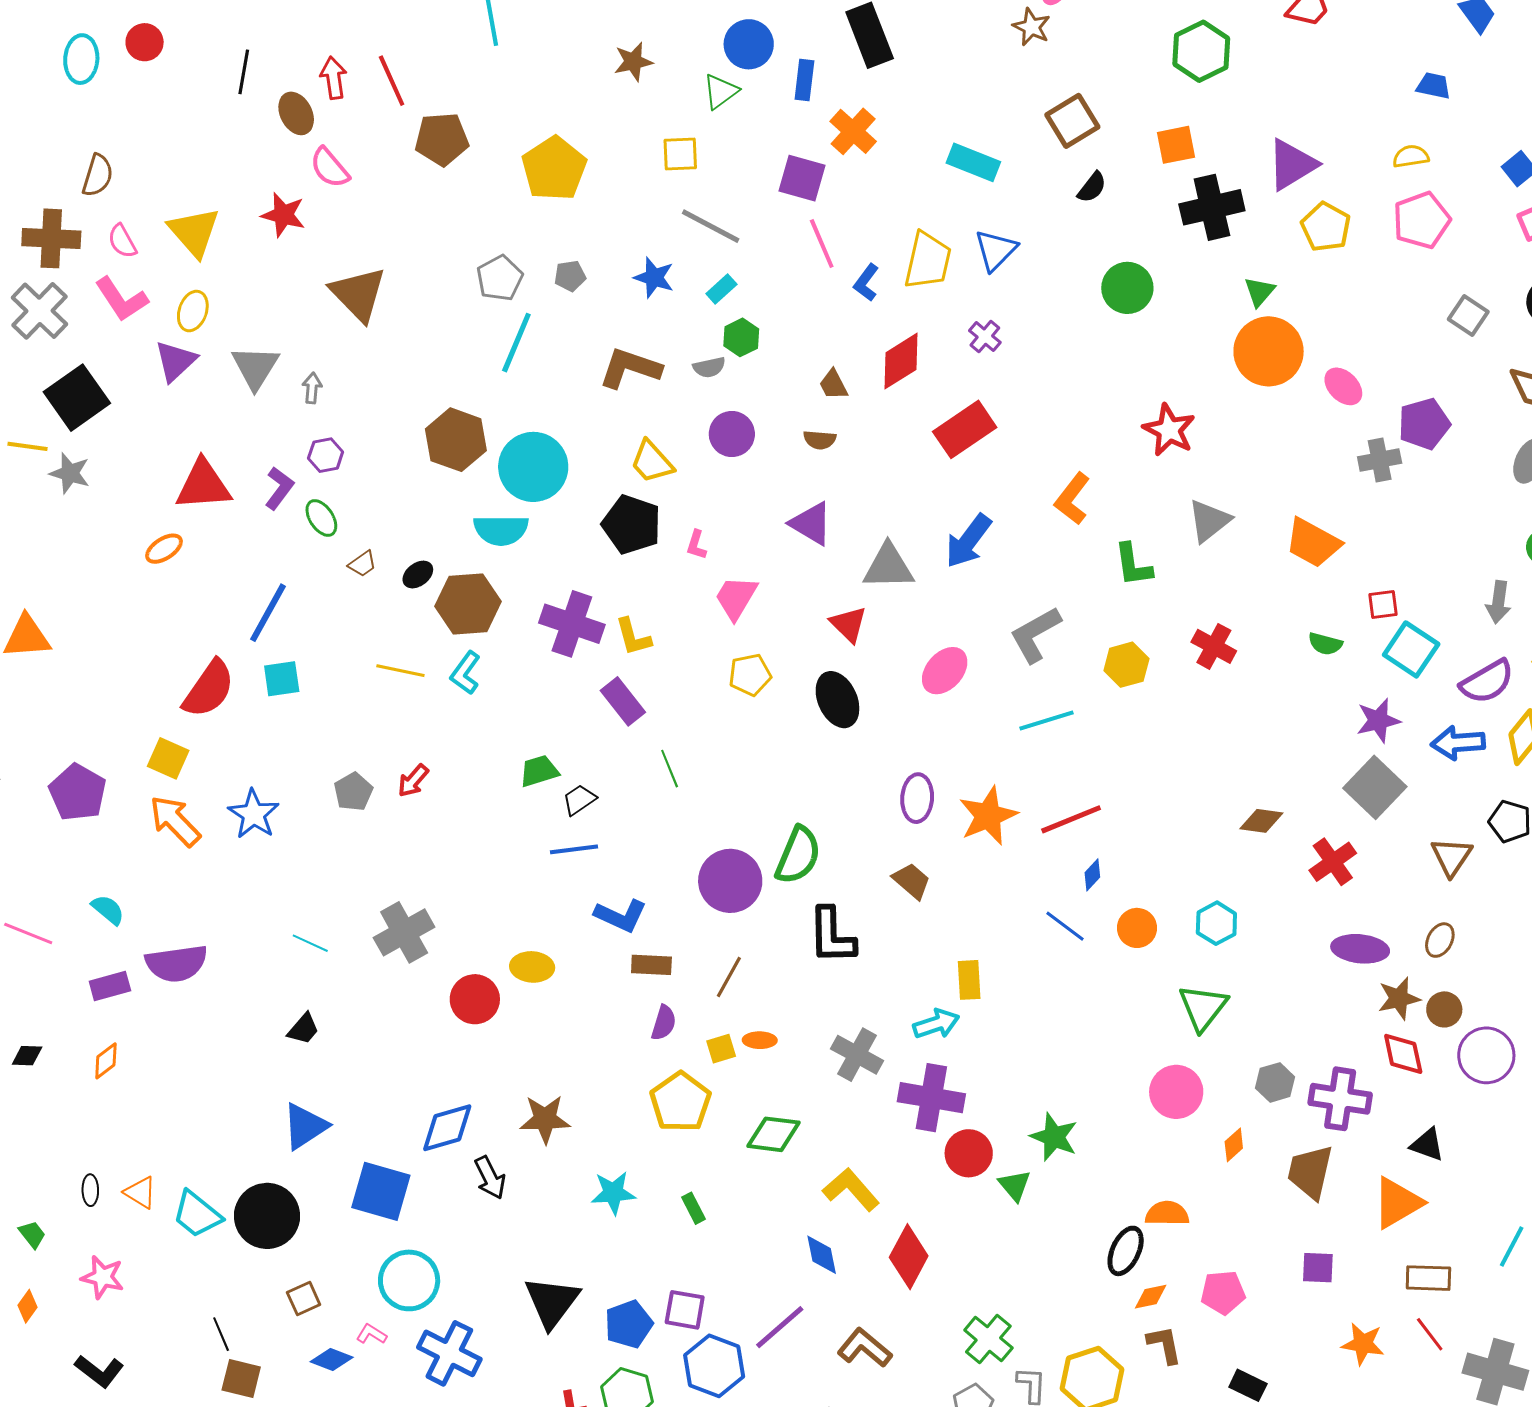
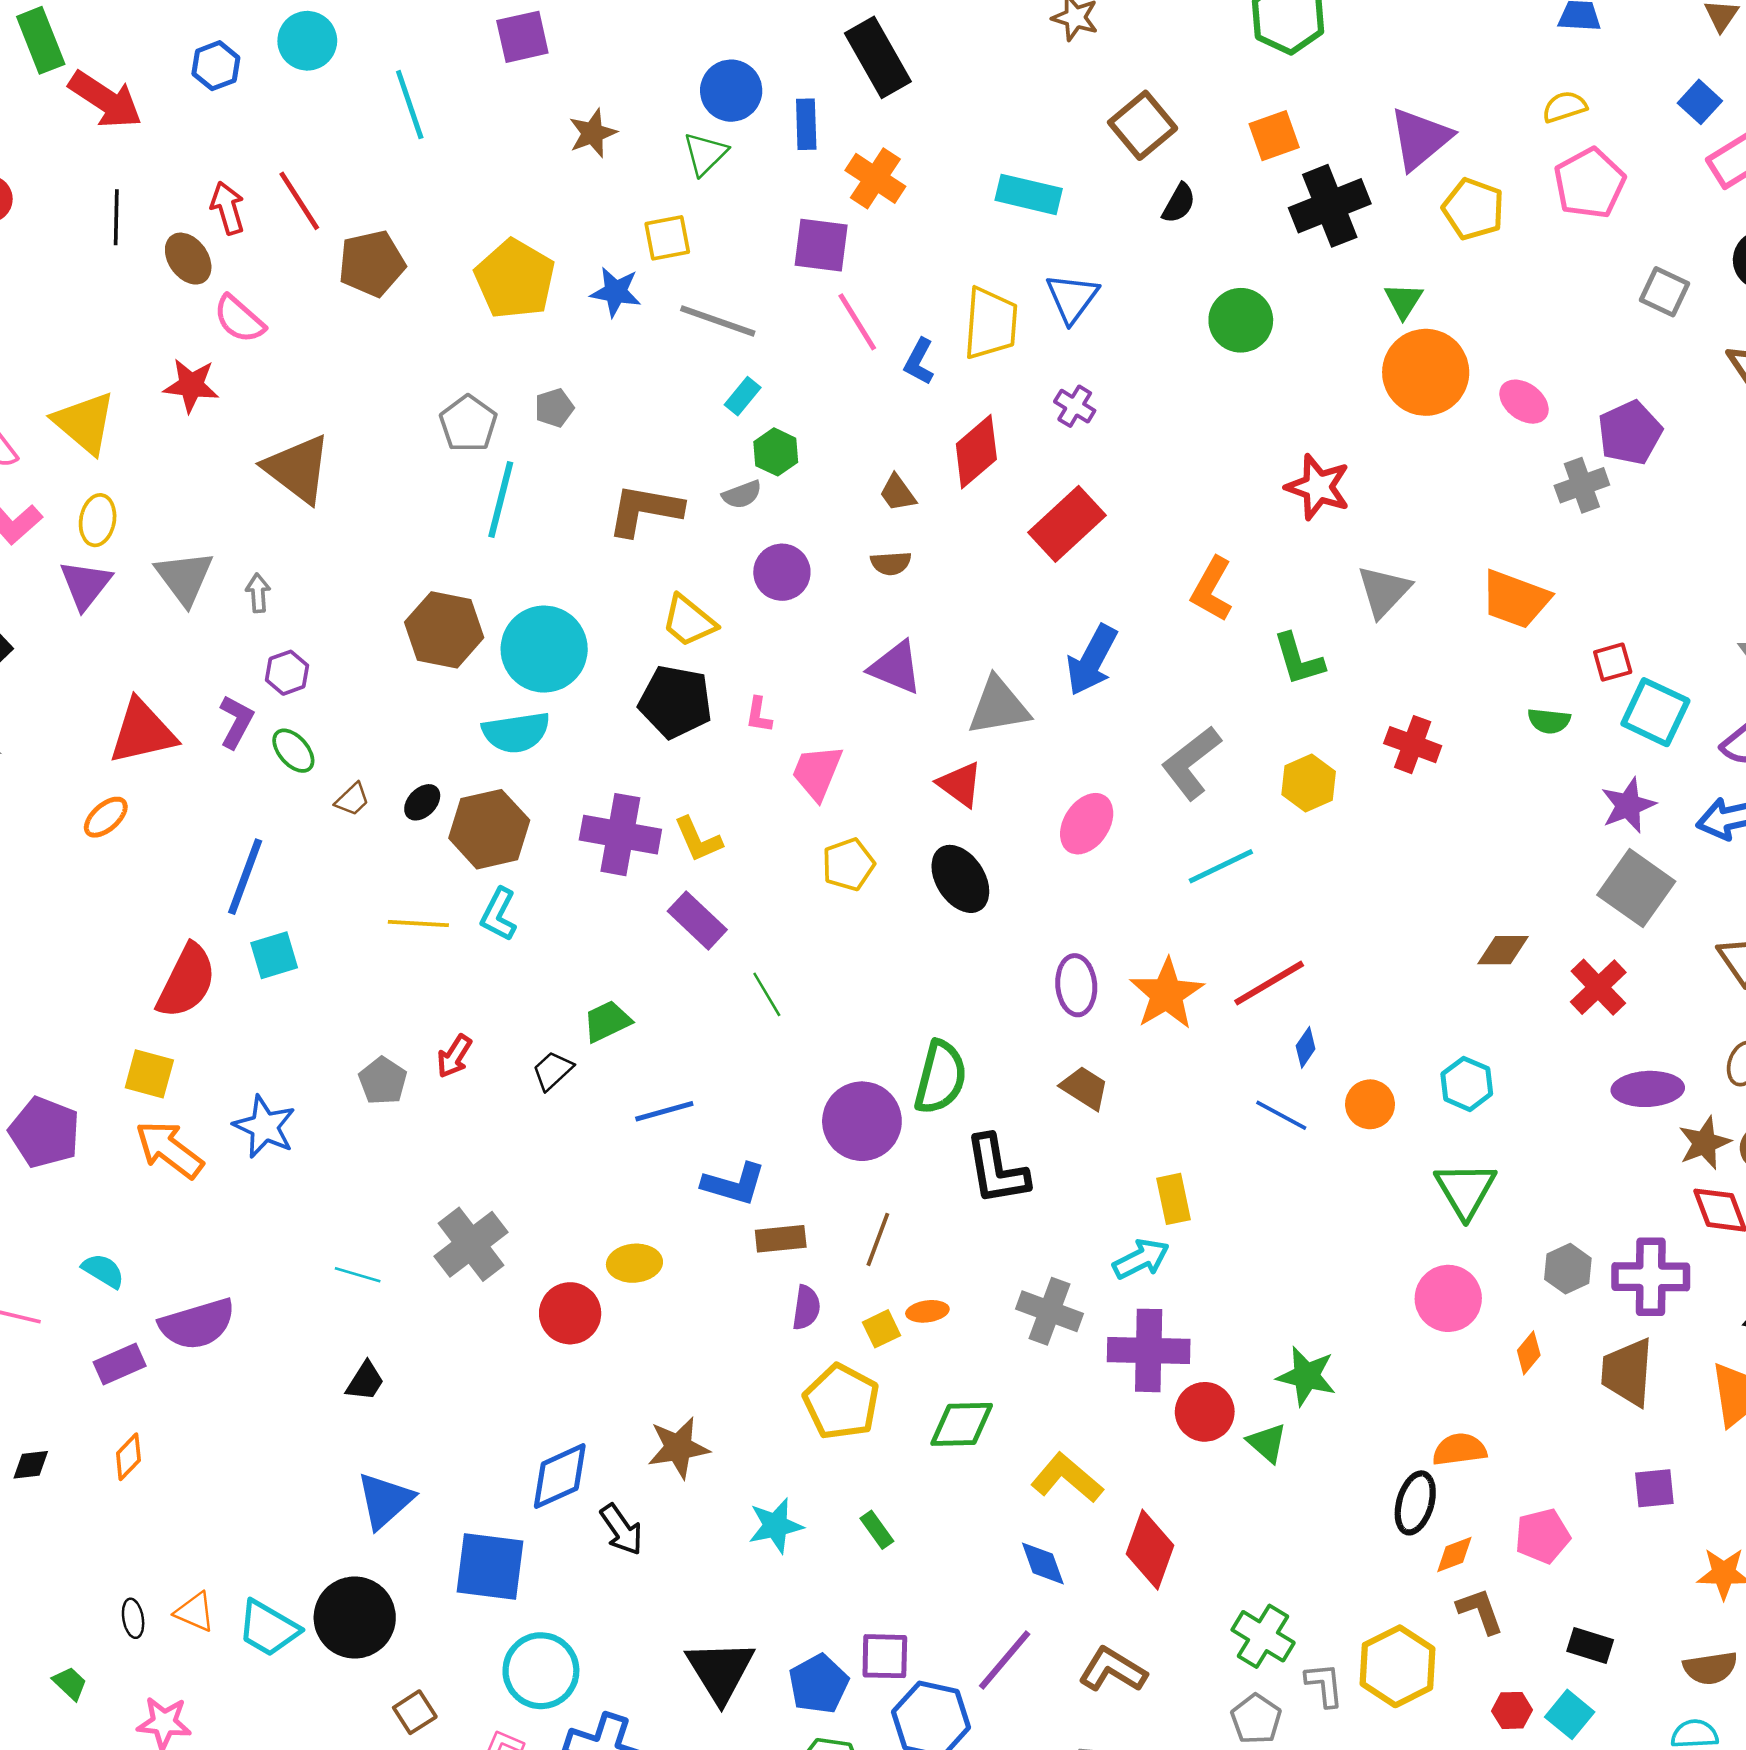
blue star: (654, 278) -> (616, 292), moved
black trapezoid: (579, 800) -> (553, 1071), moved

